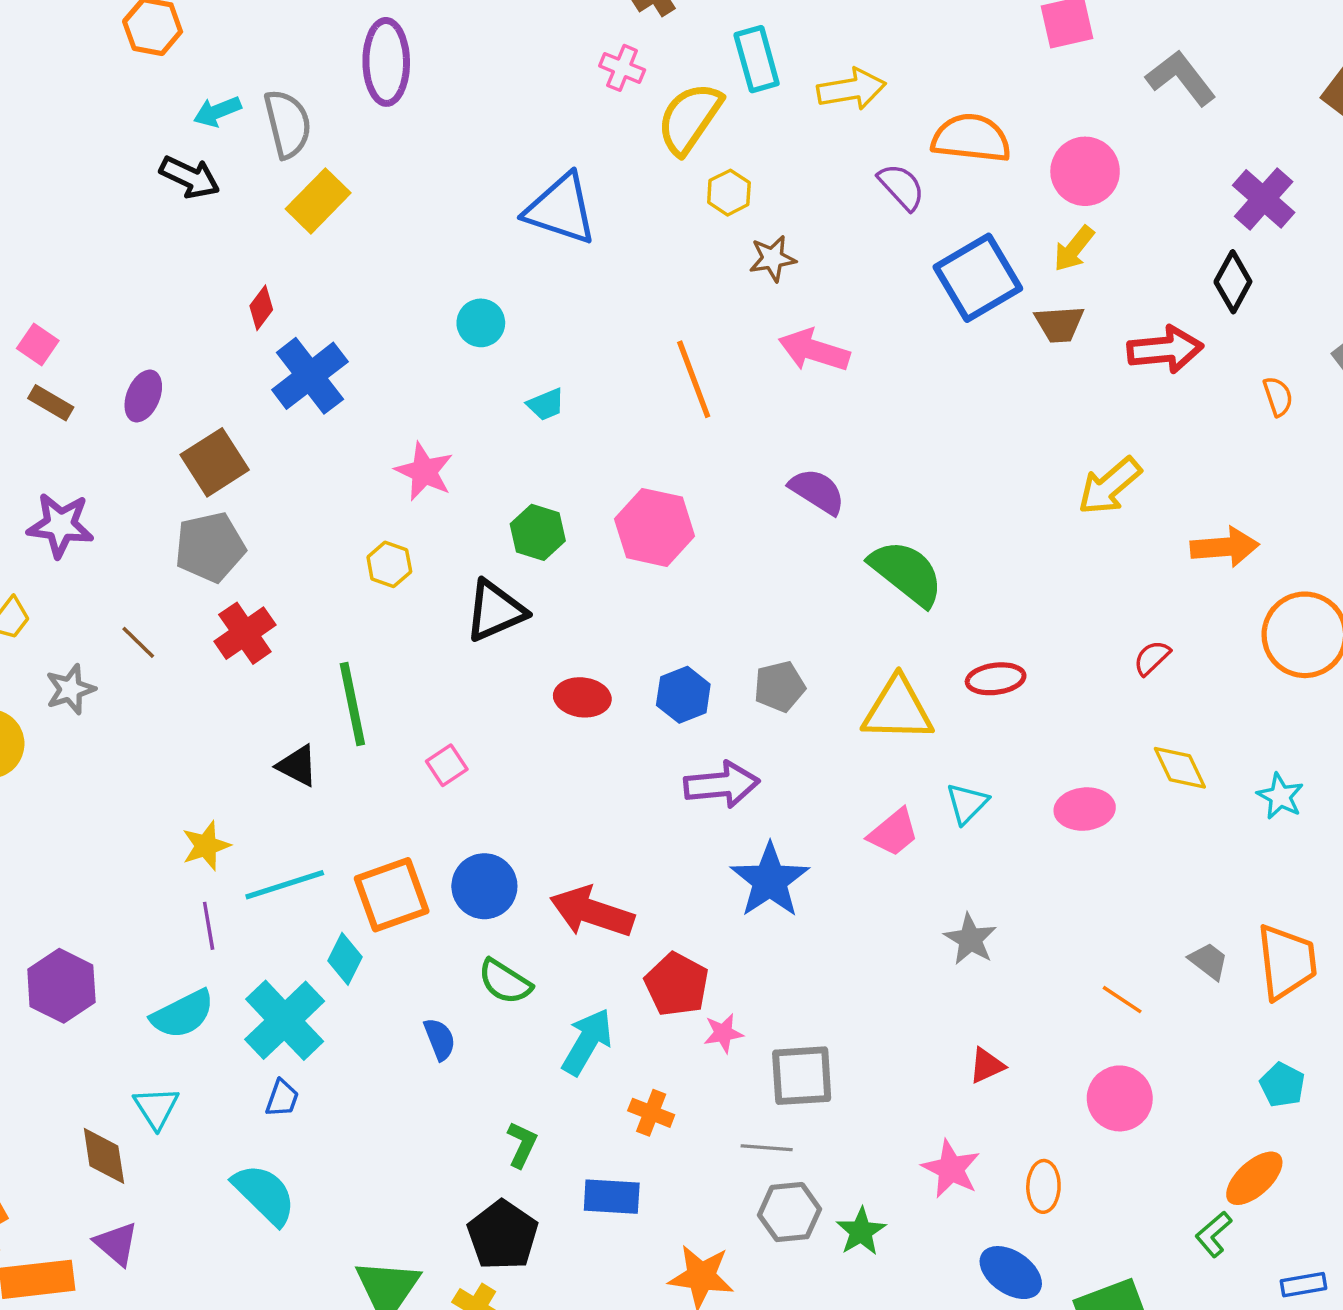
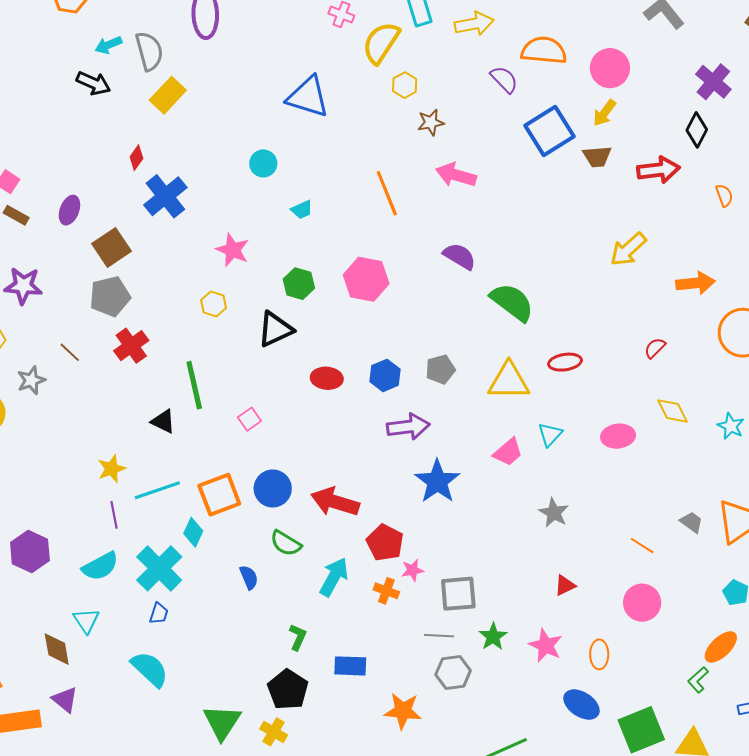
orange cross: (651, 1113) -> (386, 591), moved
green star: (861, 1231) -> (493, 637), moved

